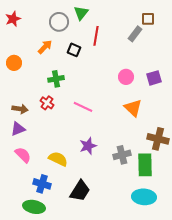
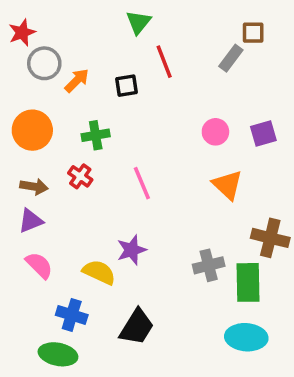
gray circle: (59, 22) -> (44, 63), moved
red line: (96, 36) -> (164, 62), turned -30
black square: (74, 50) -> (126, 86), turned -32
orange circle: (14, 63) -> (32, 130), moved, size x1.5
pink line: (83, 107) -> (142, 183), turned 42
purple star: (88, 146) -> (132, 250), moved

